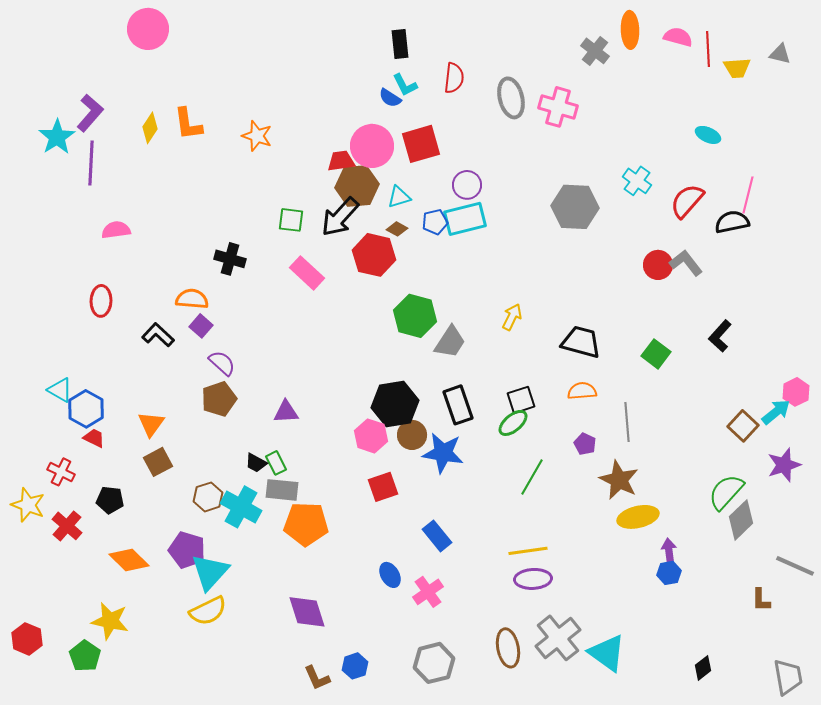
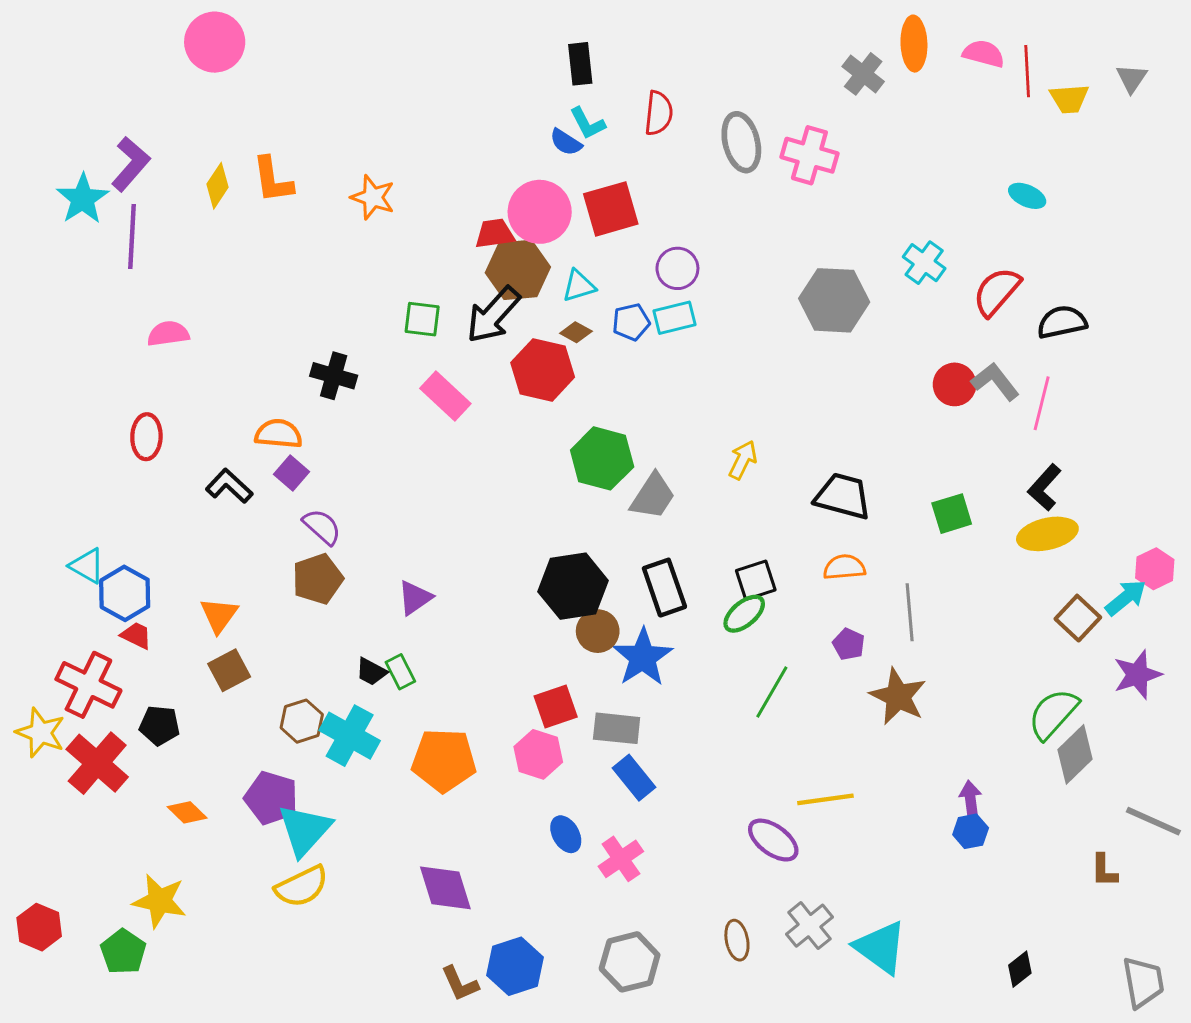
gray triangle: (780, 54) -> (1132, 78), turned 50
pink line: (748, 195) -> (1042, 403), moved
cyan rectangle: (465, 219) -> (675, 318), size x0.7
green square: (656, 354) -> (952, 514), turned 36
purple triangle: (286, 412) -> (415, 598), turned -32
pink hexagon: (371, 436) -> (538, 754), moved
blue star: (443, 453) -> (643, 657), turned 30
red cross: (61, 472) -> (88, 685), size x1.6
gray rectangle: (282, 490) -> (617, 728), moved
yellow ellipse: (638, 517) -> (1047, 534), moved
red cross: (67, 526) -> (97, 763), size x1.4
yellow line: (528, 551) -> (825, 799), moved
orange diamond: (129, 560) -> (187, 812), size x0.7
purple ellipse: (533, 579) -> (773, 840), turned 39
gray cross: (558, 638) -> (809, 926), size x0.7
brown ellipse: (508, 648) -> (737, 940), size x0.7
blue hexagon: (355, 666) -> (515, 966), size x1.5

